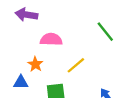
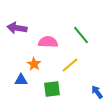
purple arrow: (26, 15) -> (17, 28), moved
green line: (105, 32) -> (81, 35), moved

